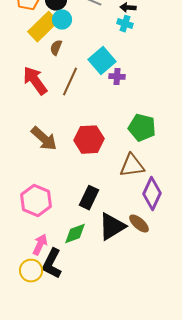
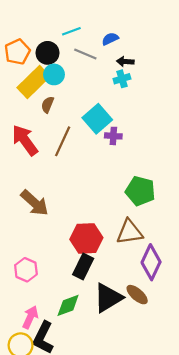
cyan cross: (125, 24) -> (122, 79), turned -35
red hexagon: (89, 140) -> (86, 238), moved
pink hexagon: (36, 201) -> (26, 270), size x0.7

